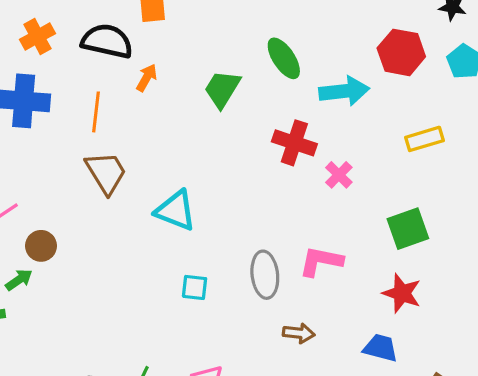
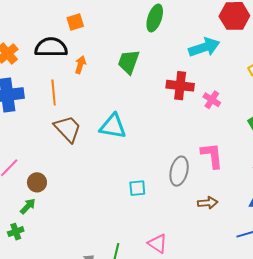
green ellipse: (284, 58) -> (155, 18), moved, turned 64
cyan triangle: (176, 211) -> (113, 126), moved
pink L-shape: (321, 261) -> (212, 155), turned 84
gray ellipse: (265, 275) -> (179, 171), turned 32

